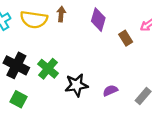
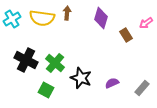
black star: (76, 85) -> (81, 78), turned 30
green square: (19, 99) -> (46, 90), moved

